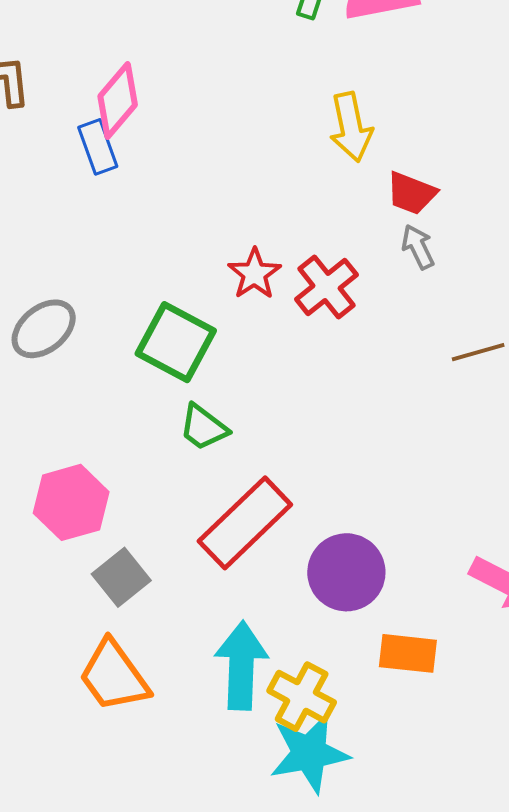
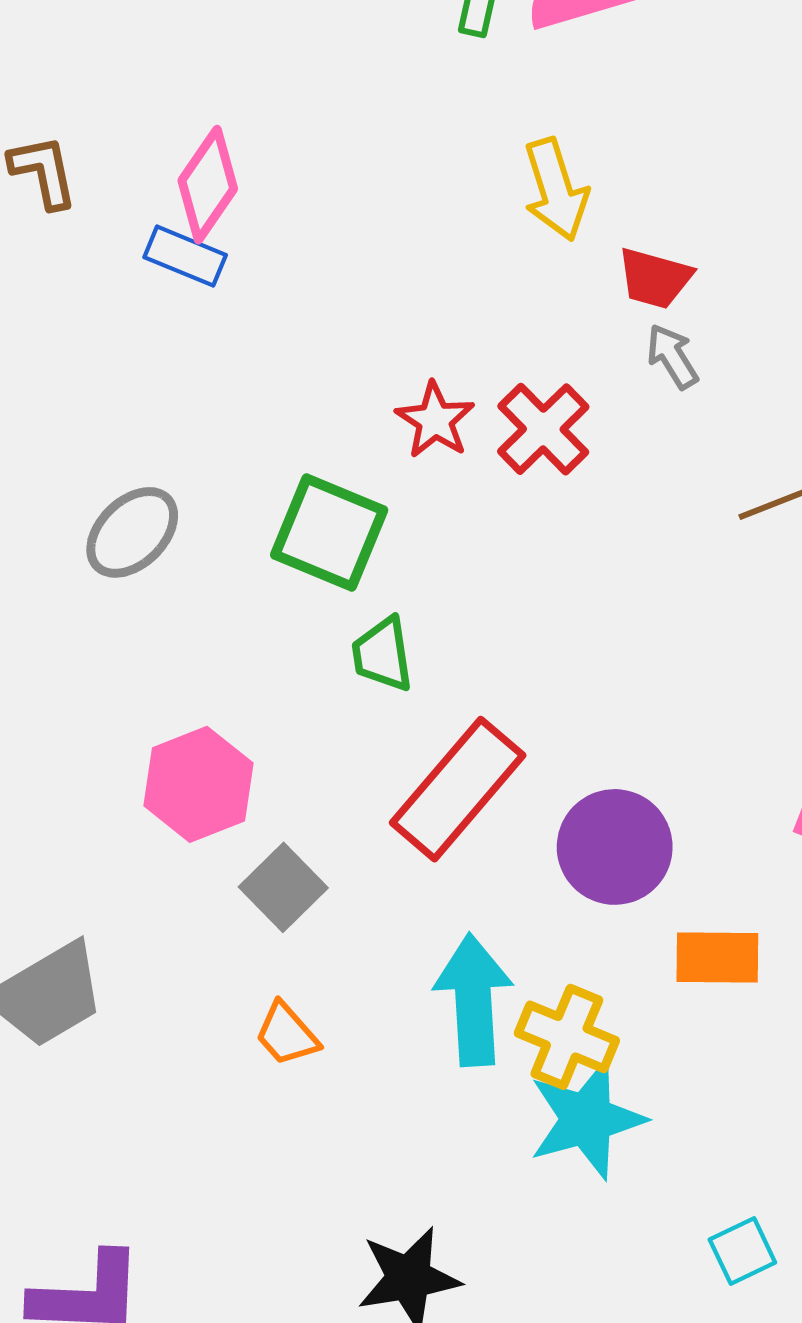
blue rectangle: (98, 147) -> (185, 256), turned -42
green trapezoid: (203, 427) -> (383, 654), turned 50
orange trapezoid: (114, 676) -> (287, 1034), size x0.6

